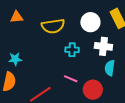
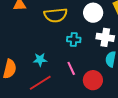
cyan star: (15, 59) -> (40, 60), moved
pink line: (71, 79) -> (71, 68), turned 40

